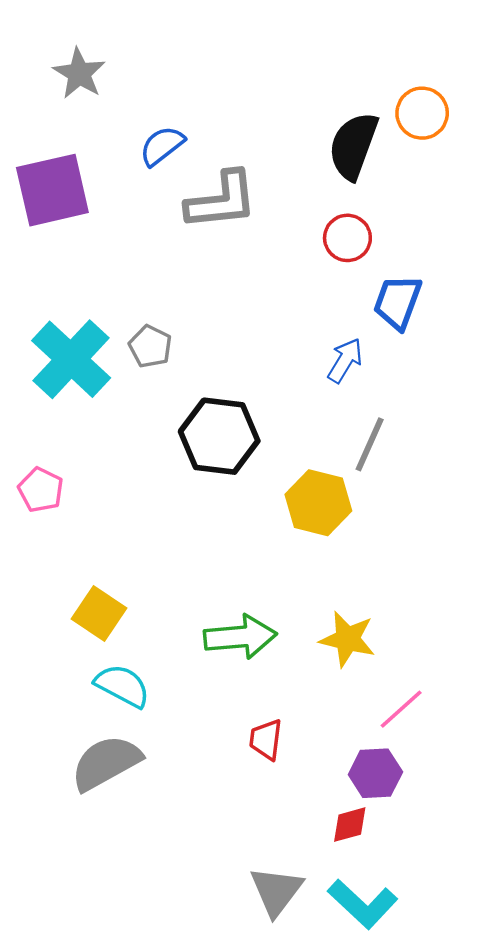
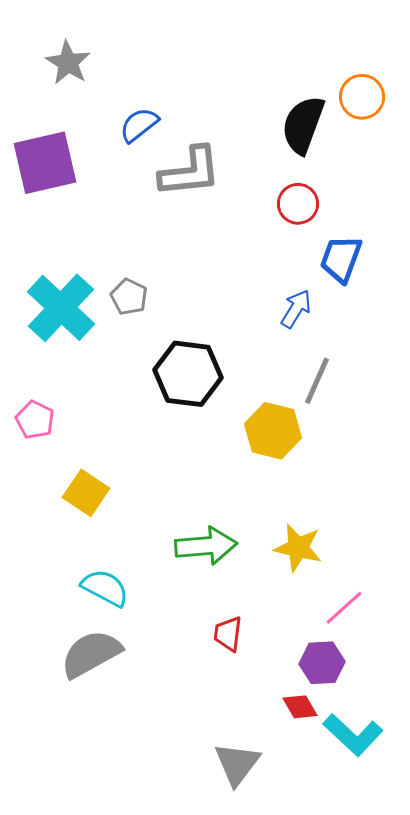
yellow square: (99, 613) -> (86, 493), moved
red diamond: (350, 825) -> (300, 707), turned 75
cyan L-shape: (363, 904) -> (353, 735), moved

